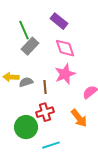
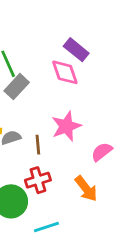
purple rectangle: (59, 21) -> (76, 50), moved
pink diamond: (65, 48) -> (65, 72), moved

